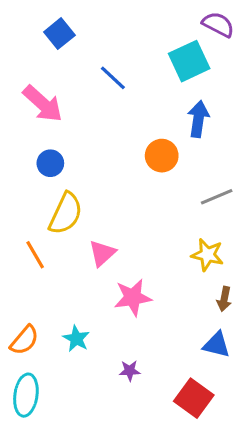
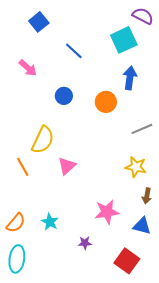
pink arrow: (43, 104) -> (28, 68), size x0.7
blue circle: (50, 163) -> (64, 96), moved
pink star: (133, 297) -> (107, 212), moved

